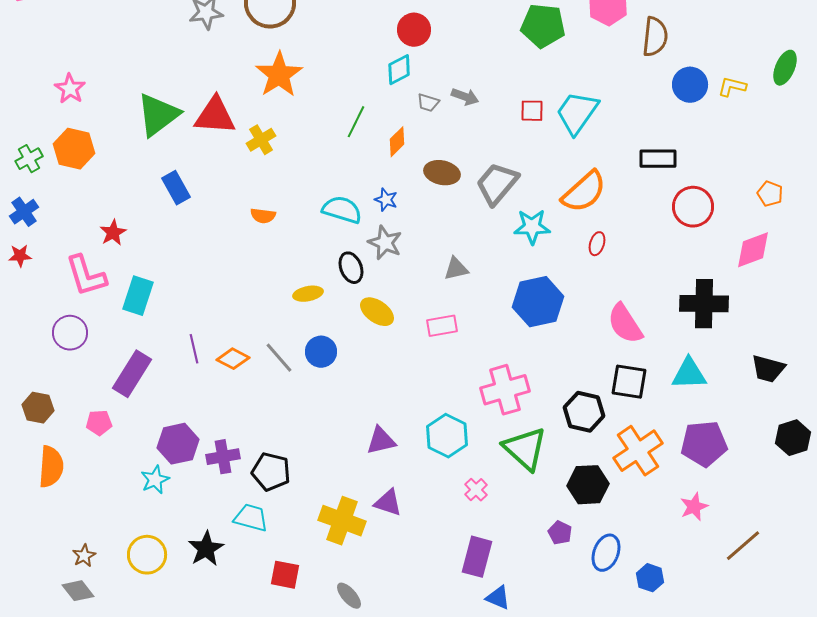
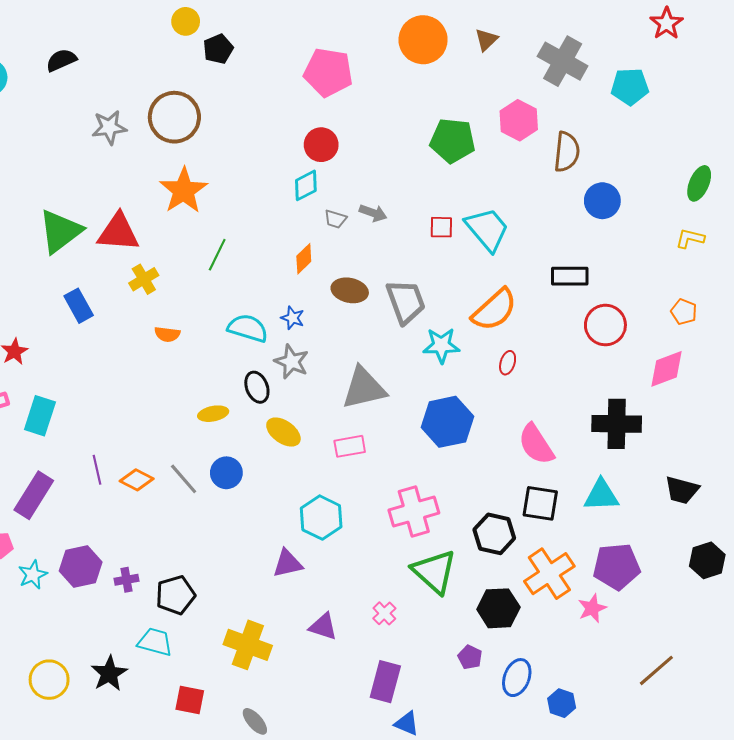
yellow L-shape: (732, 87) -> (690, 238), moved
cyan trapezoid: (577, 113) -> (487, 229), turned 105
green line: (356, 122) -> (217, 255), moved
yellow cross: (261, 140) -> (144, 279), moved
gray trapezoid: (497, 184) -> (406, 302), turned 120
gray triangle: (456, 269) -> (364, 388), size x1.8
cyan hexagon: (447, 436) -> (321, 518), moved
purple cross: (223, 457) -> (127, 580), size x0.7
black pentagon: (271, 472) -> (175, 595), turned -30
cyan star: (155, 480) -> (33, 575), moved
purple triangle: (388, 503) -> (323, 627), moved
pink star: (694, 507) -> (592, 608), moved

